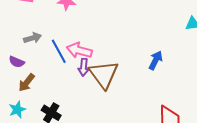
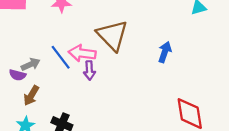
gray arrow: (33, 38) -> (31, 64), moved
brown triangle: (104, 74) -> (112, 35), moved

